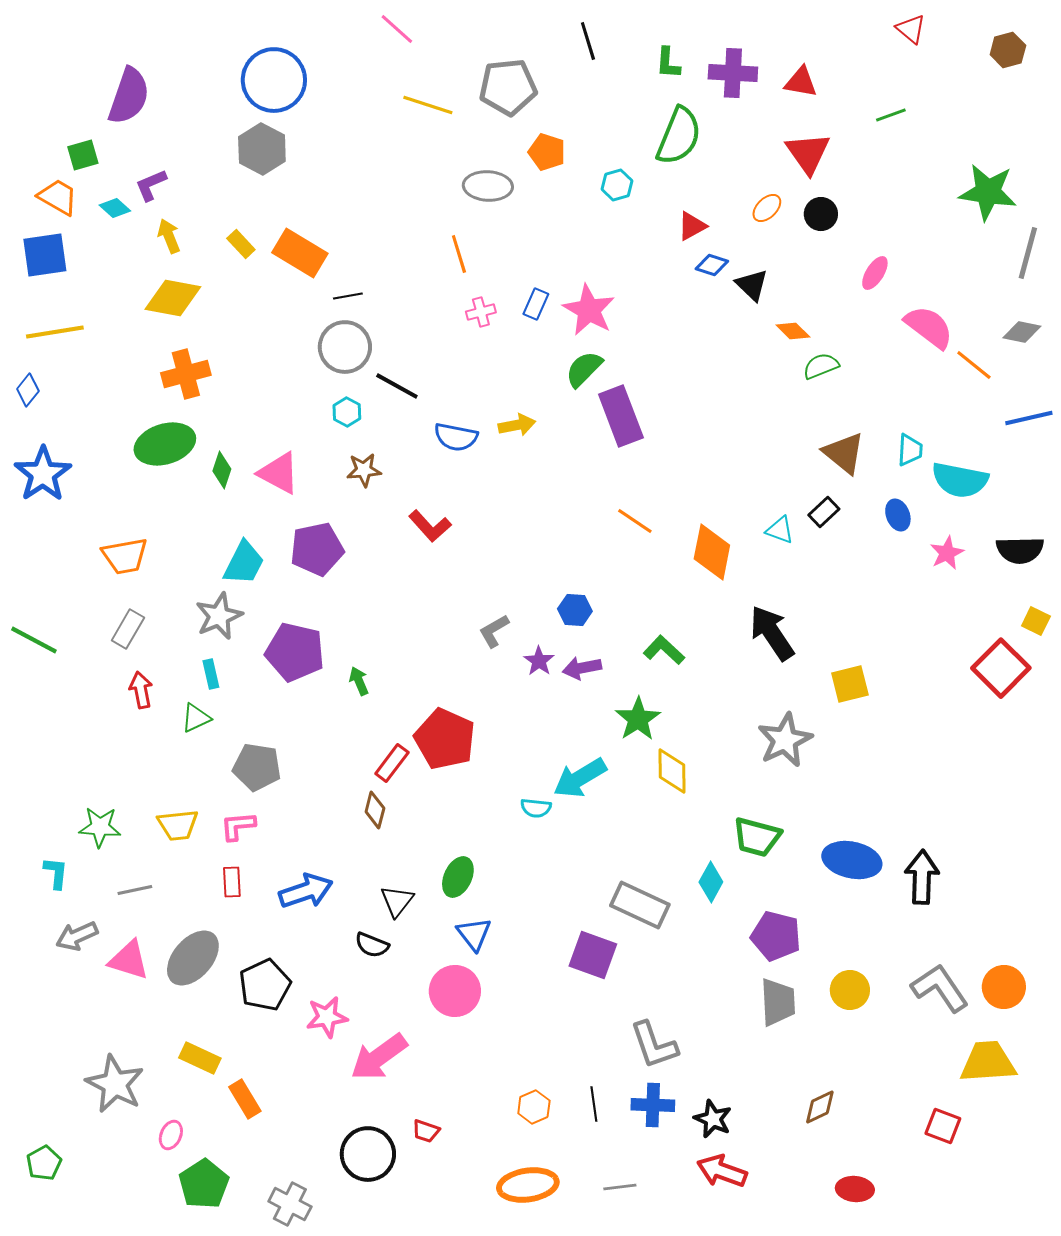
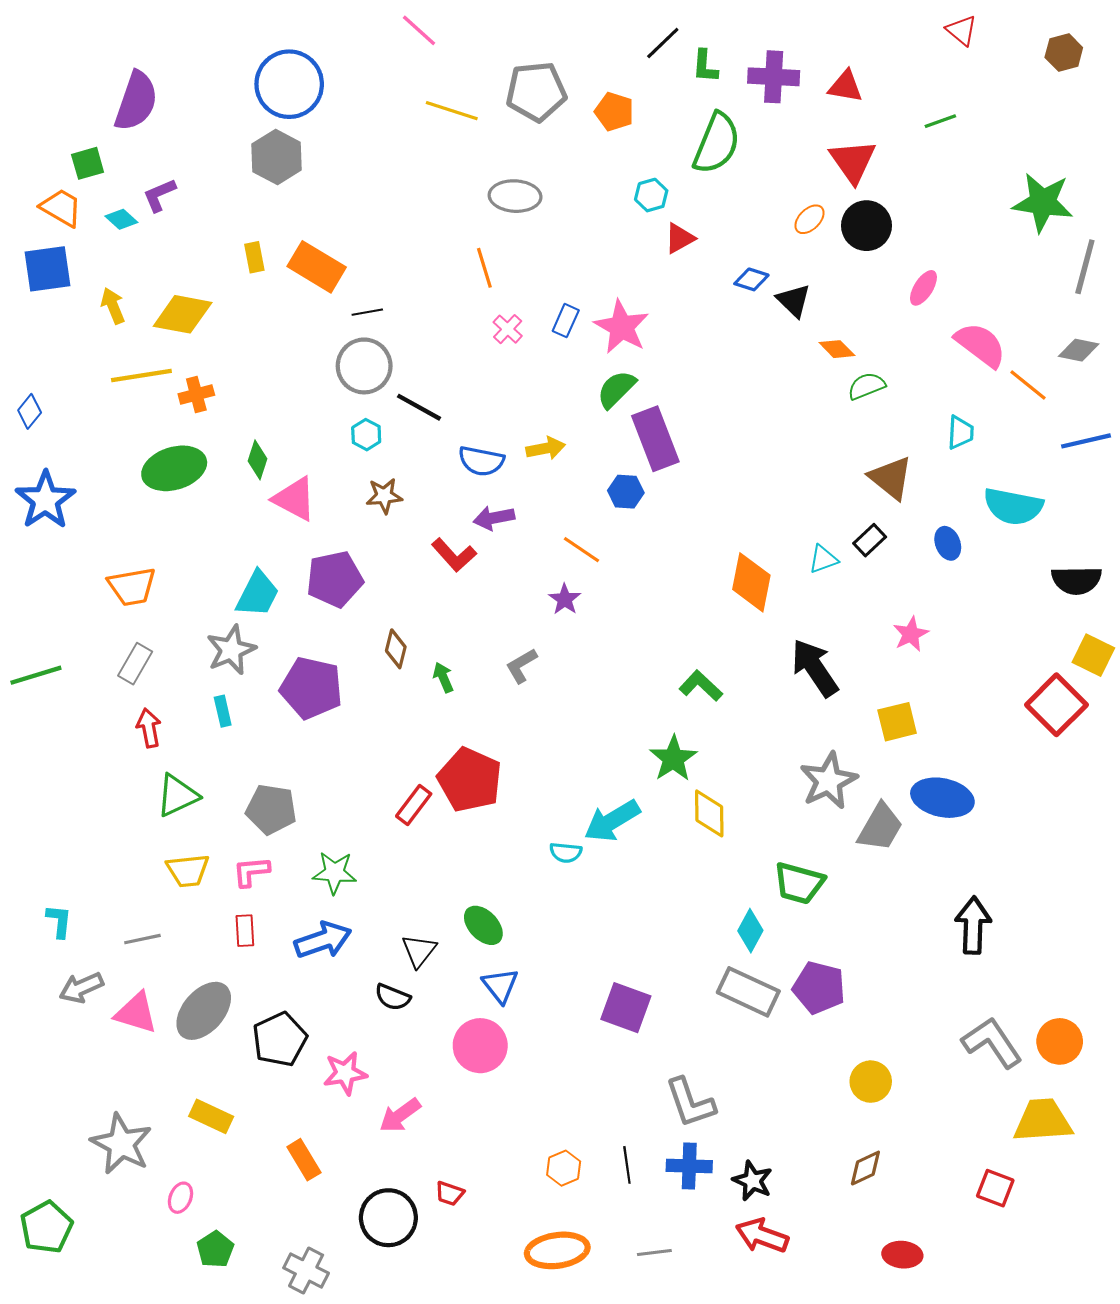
black line: (588, 41) -> (663, 43), moved, turned 63
orange pentagon: (547, 152) -> (614, 112), moved
black circle: (821, 214) -> (866, 226), size x1.4
red triangle: (692, 226) -> (680, 238), moved
yellow arrow: (169, 236) -> (113, 306), moved
yellow rectangle: (241, 244) -> (254, 257), turned 32
pink cross: (481, 312) -> (508, 329), turned -32
yellow line: (55, 332) -> (141, 375), moved
orange cross: (186, 374) -> (196, 394), size x0.7
cyan trapezoid: (910, 450) -> (960, 432), moved
green diamond: (222, 470) -> (258, 460), moved
orange line: (635, 521) -> (582, 550), moved
cyan triangle: (780, 530) -> (823, 559), turned -40
pink star: (947, 553) -> (911, 634), moved
blue hexagon: (575, 610) -> (626, 492), moved
yellow square: (1036, 621) -> (1093, 655), size x1.4
green line: (34, 640) -> (36, 675), turned -45
purple star: (539, 661) -> (565, 599), moved
purple arrow: (582, 668) -> (494, 518), moved
green arrow: (359, 681) -> (443, 677), moved
green triangle: (196, 718) -> (177, 796), moved, size x1.4
brown diamond: (375, 810) -> (396, 649), moved
green star: (100, 827) -> (335, 873), moved
blue ellipse: (852, 860) -> (942, 798), moved
green ellipse: (458, 877) -> (483, 925), turned -69
gray rectangle: (640, 905) -> (748, 992), moved
yellow circle: (850, 990) -> (871, 1082), moved
gray trapezoid: (778, 1002) -> (880, 827), moved, turned 33
pink arrow: (379, 1057) -> (400, 1115), size x0.7
orange rectangle: (245, 1099) -> (304, 1160), moved
green pentagon: (44, 1163) -> (46, 1227), size x1.4
green pentagon: (204, 1184) -> (215, 1249), size x0.7

